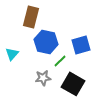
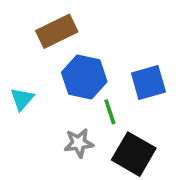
brown rectangle: (31, 17) -> (57, 31), turned 50
green line: (60, 61) -> (110, 112), turned -64

